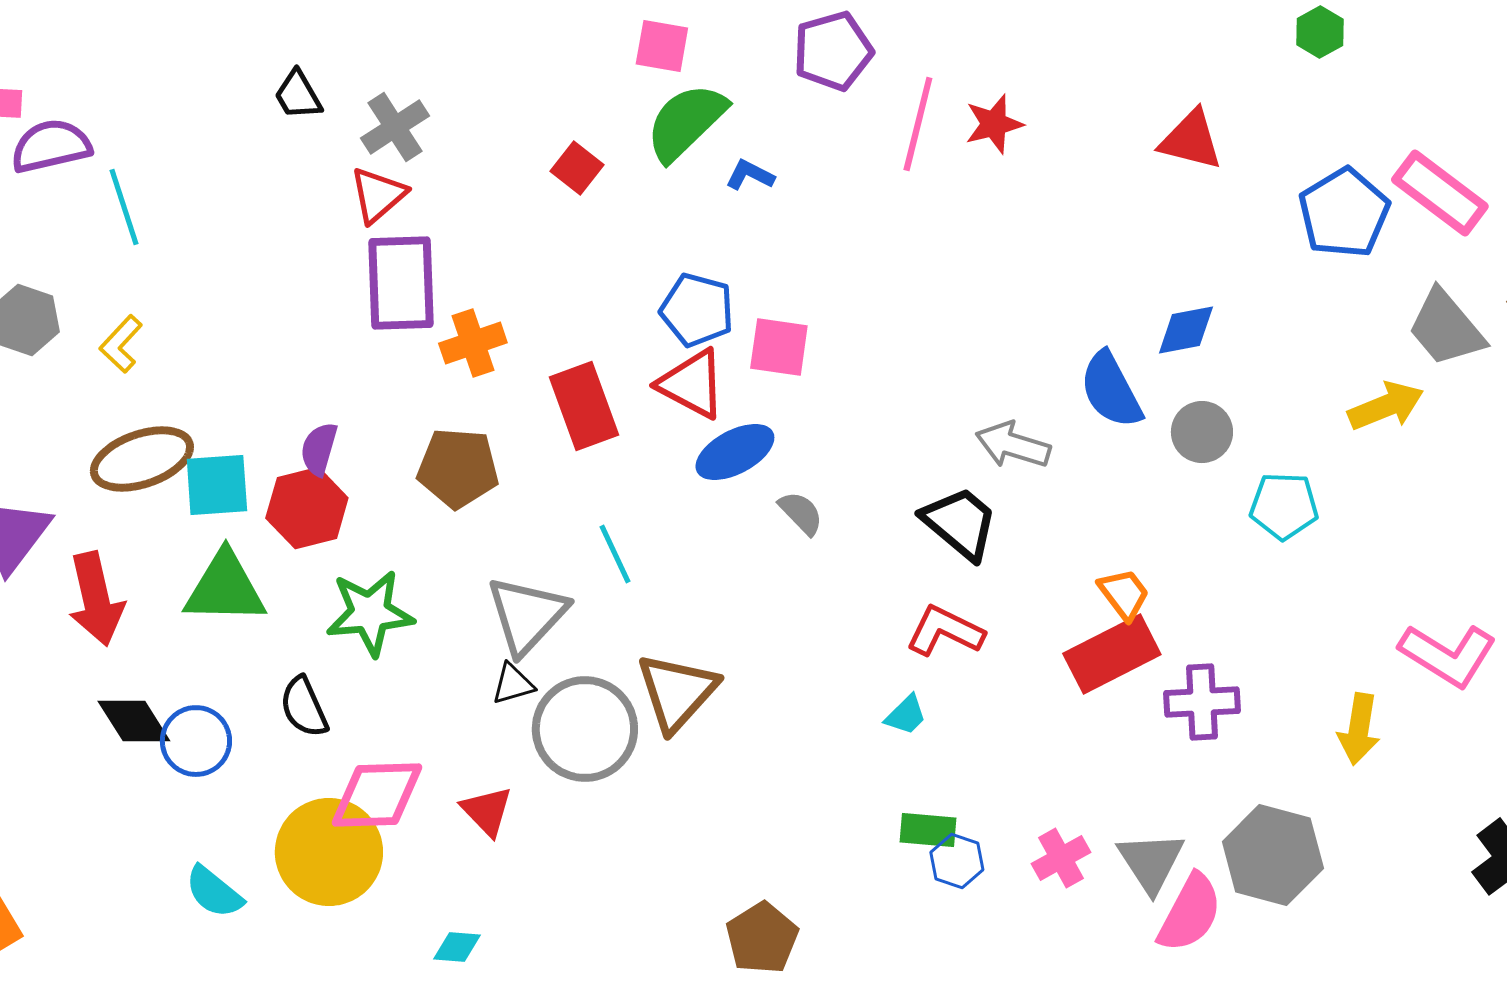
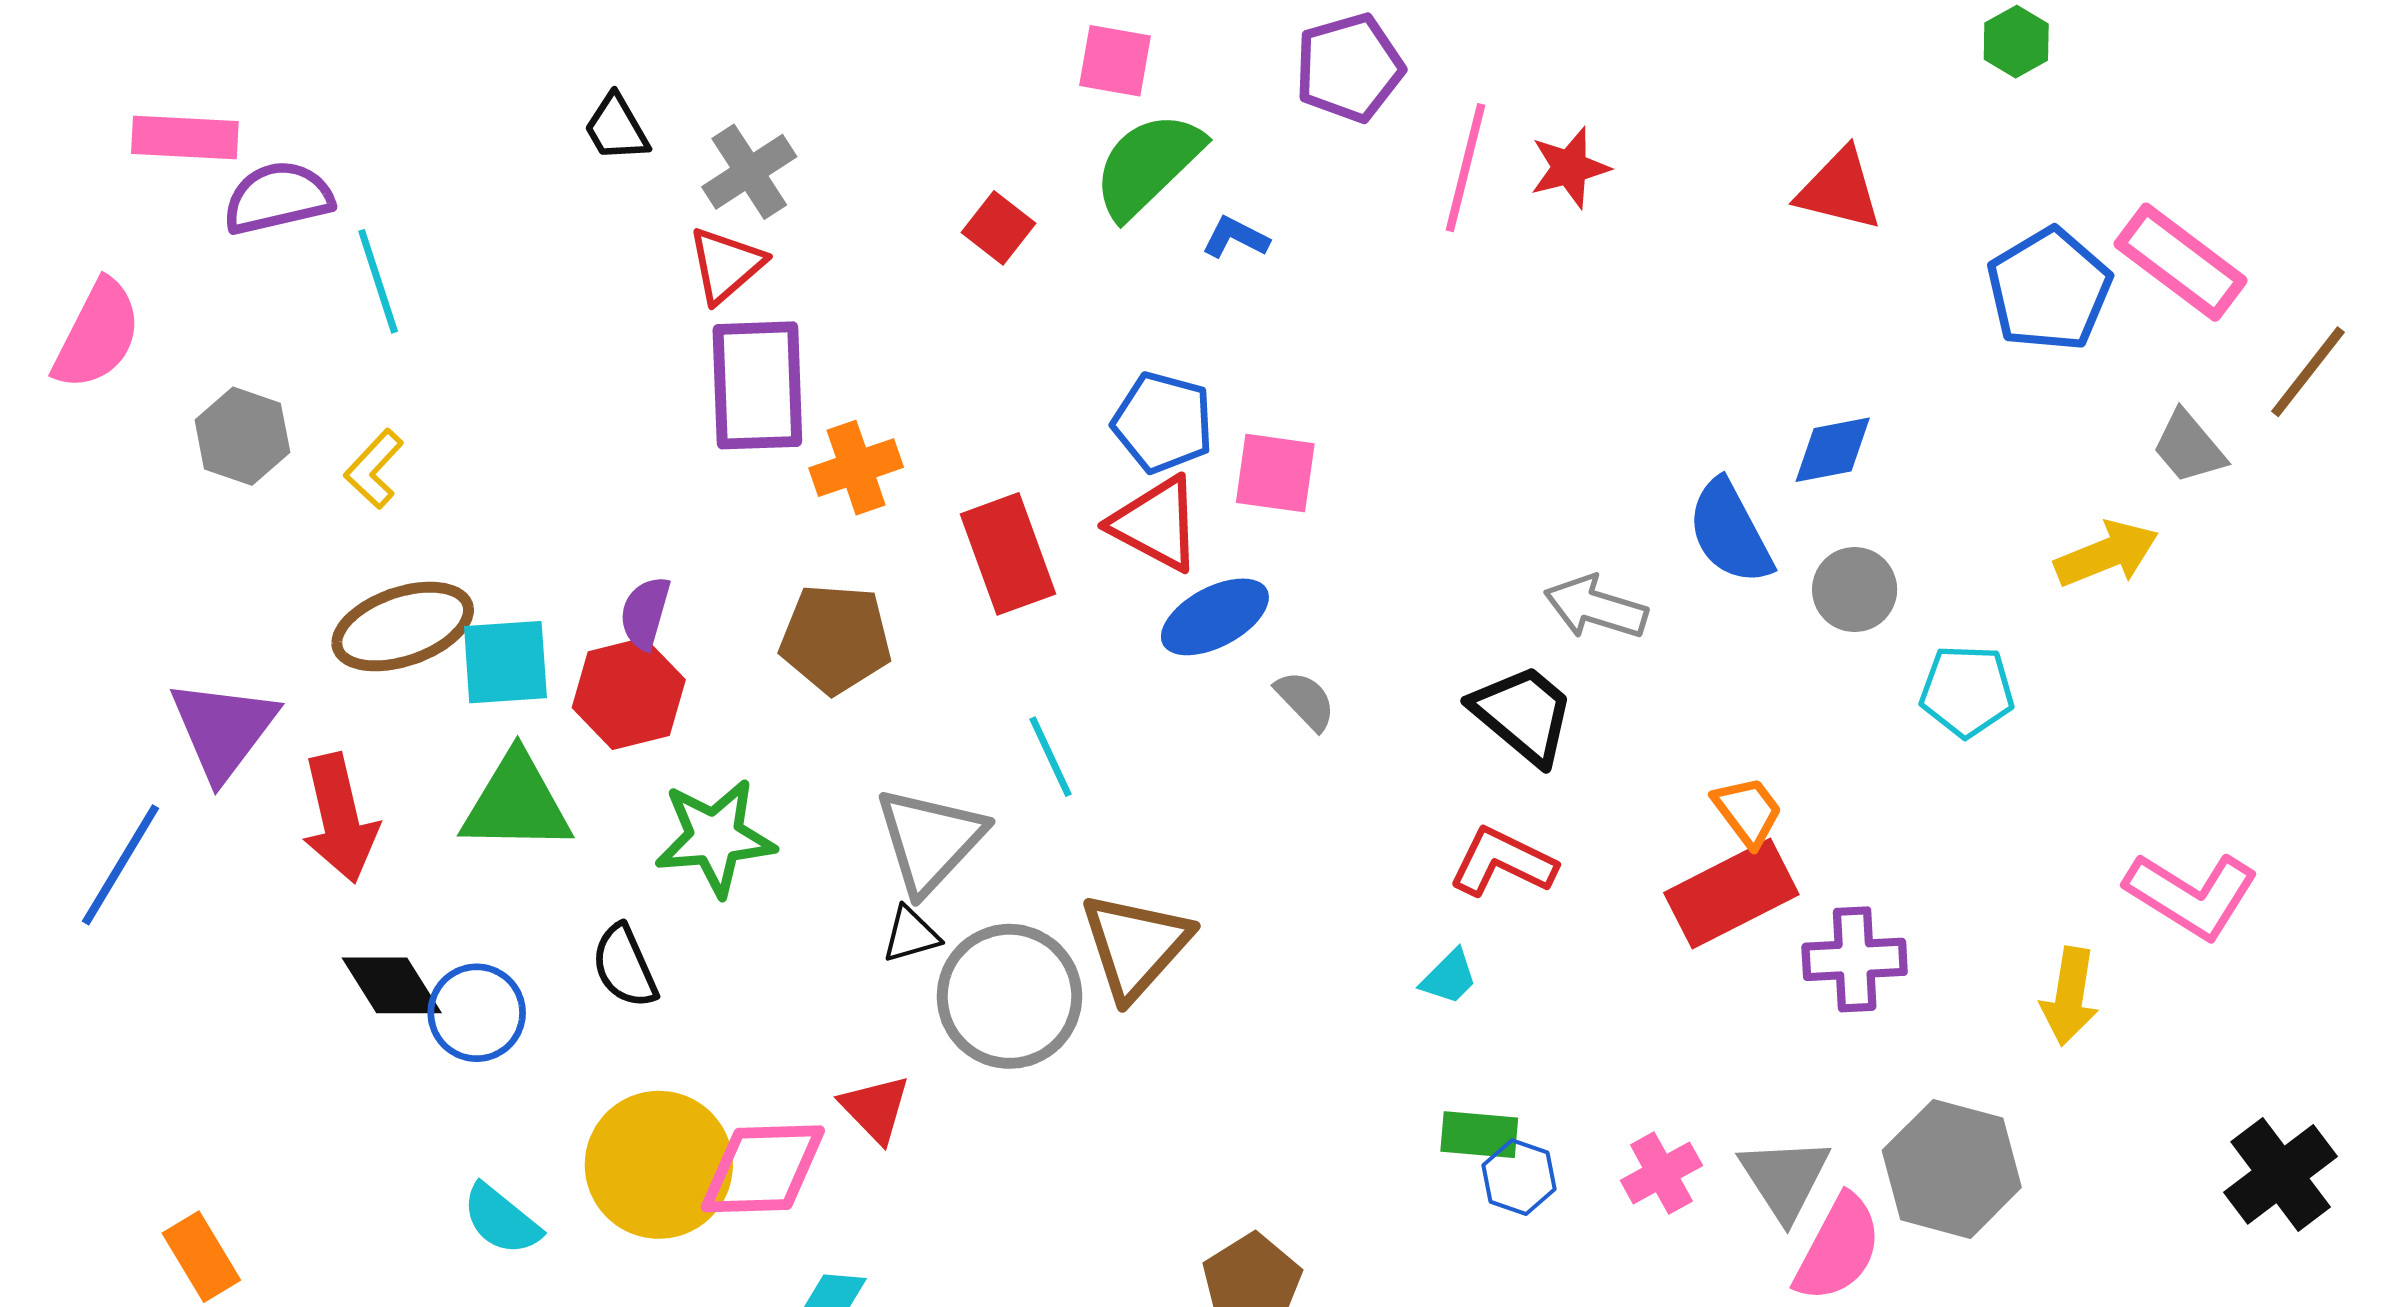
gray trapezoid: (1446, 328) -> (2189, 447), size x0.7
pink diamond: (377, 795) -> (763, 1169), moved

